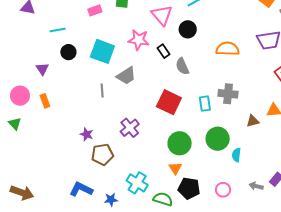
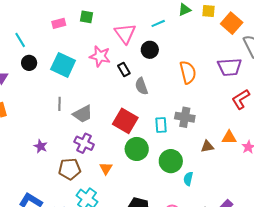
cyan line: (58, 30) -> (20, 40), turned 63
orange semicircle: (228, 49) -> (188, 72), turned 70
gray trapezoid: (126, 76) -> (83, 114), moved
purple cross: (130, 128) -> (84, 143), turned -30
green circle: (180, 143) -> (137, 149), moved
brown pentagon: (102, 154) -> (70, 169), moved
orange triangle: (175, 168) -> (106, 168), moved

